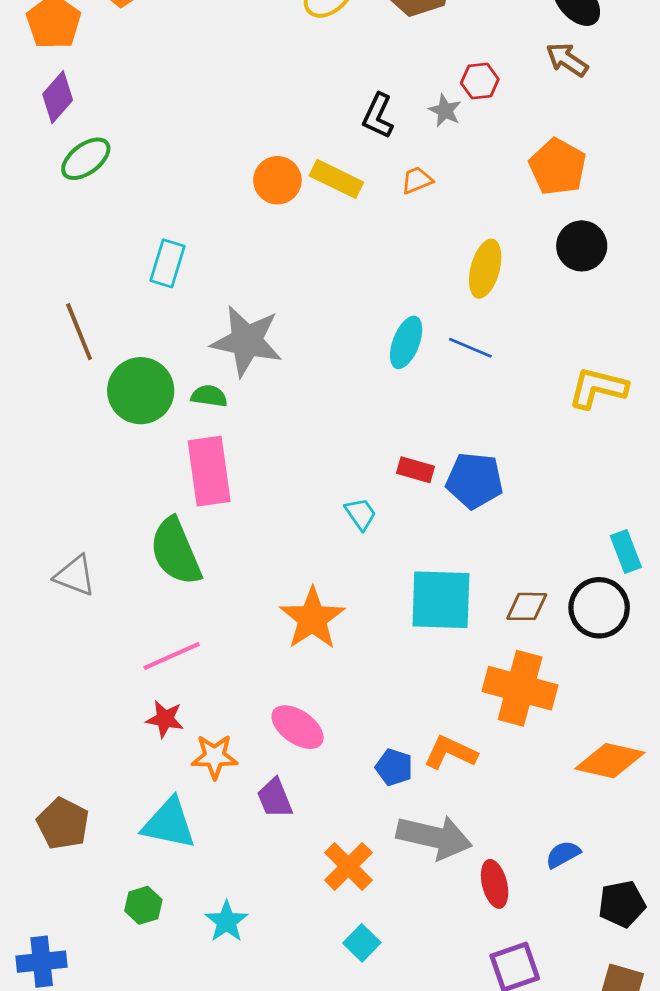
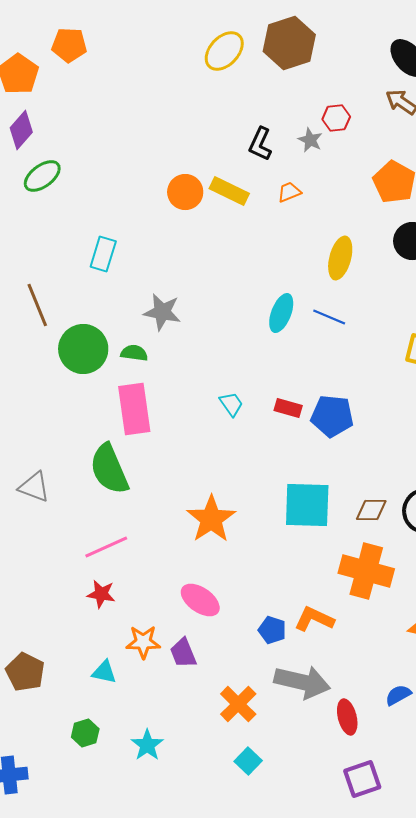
gray star: (247, 341) -> (162, 312), size x0.7
cyan trapezoid: (361, 514) -> (231, 404), moved
orange star: (214, 757) -> (143, 642), moved
cyan triangle: (169, 824) -> (104, 672), size x0.6

